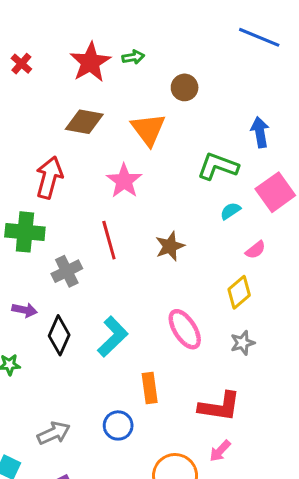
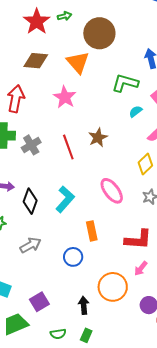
brown circle: (185, 87) -> (99, 33), size x1.8
red line: (109, 240) -> (68, 147), moved
gray cross: (67, 271) -> (31, 145), moved
gray arrow: (54, 433) -> (30, 245), moved

